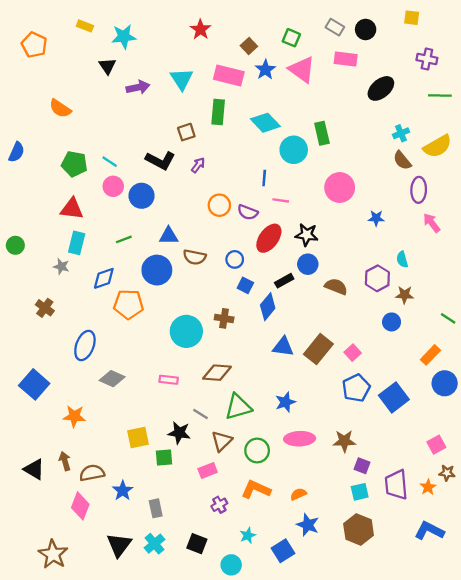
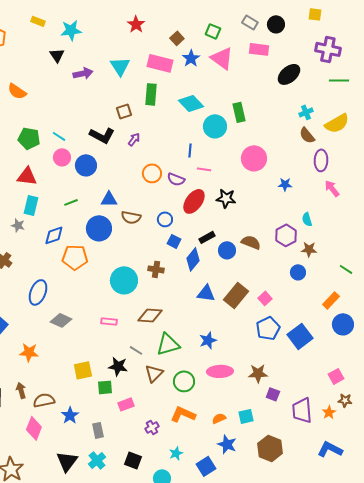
purple cross: (427, 59) -> (328, 49), size x1.4
blue circle: (308, 264) -> (227, 250), moved
pink rectangle: (208, 471) -> (126, 404), moved
cyan square: (360, 492) -> (246, 416), moved

